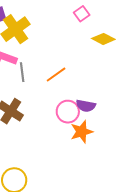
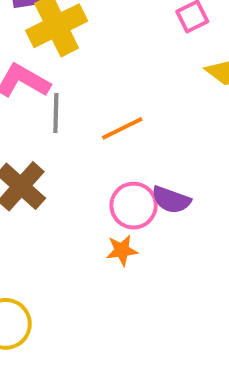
orange star: (82, 132) -> (122, 250), moved, size x0.7

